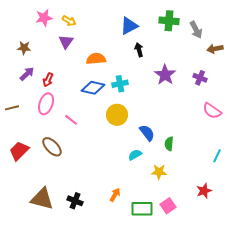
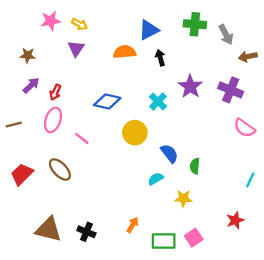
orange semicircle: (96, 59) -> (125, 52), moved
purple cross: (200, 78) -> (231, 90), size x1.5
cyan cross: (120, 84) -> (158, 101), moved, turned -35

